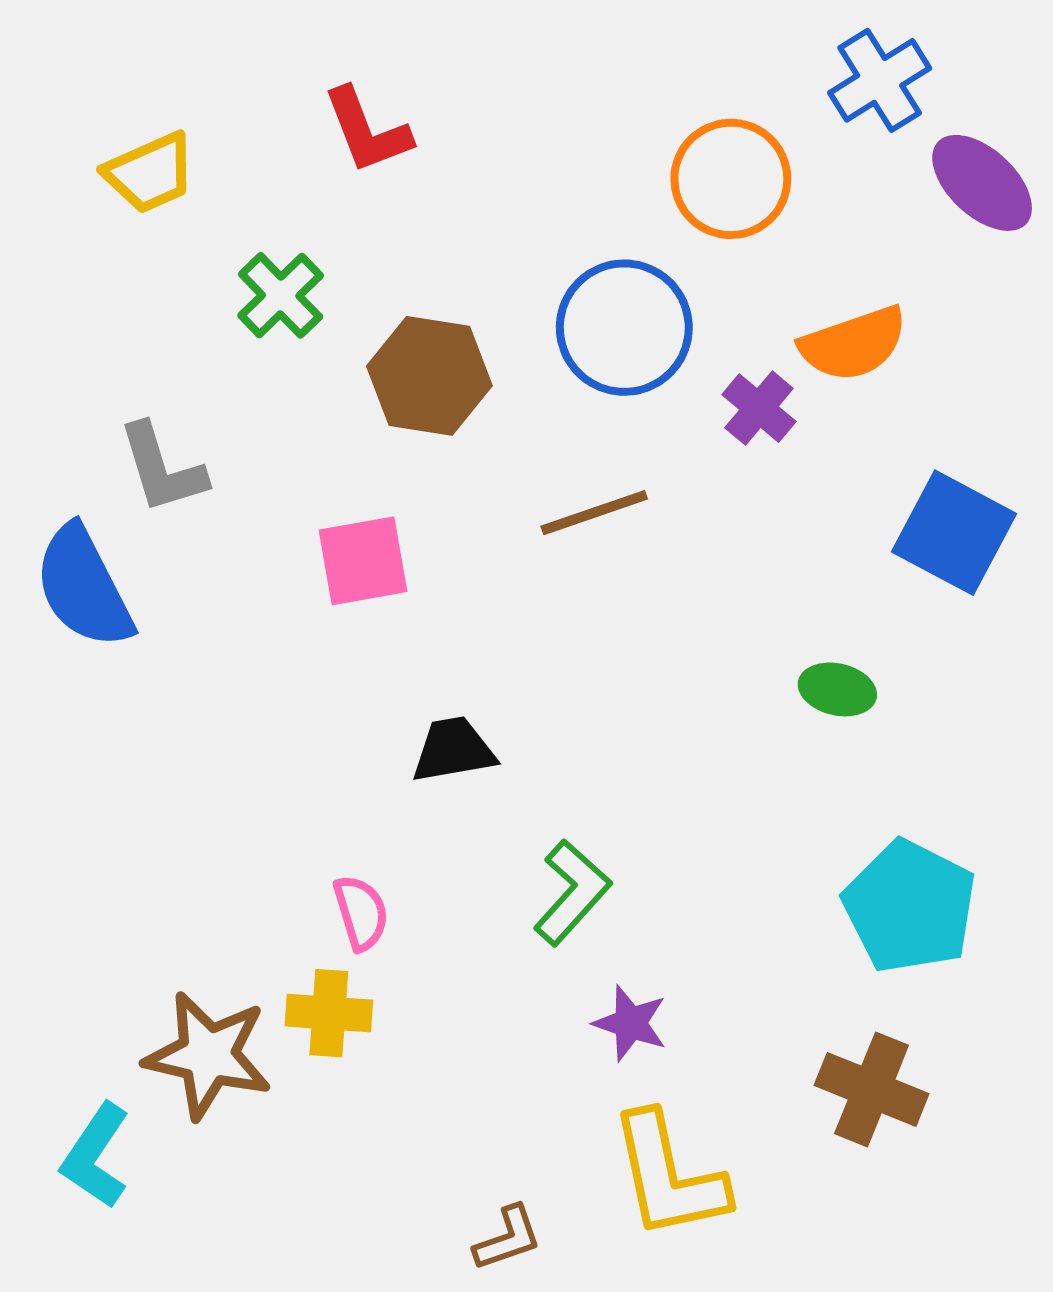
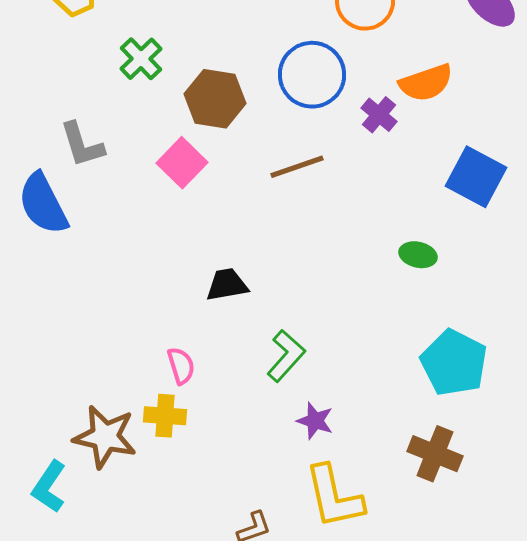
pink square: (363, 561) -> (182, 163), moved, turned -36

